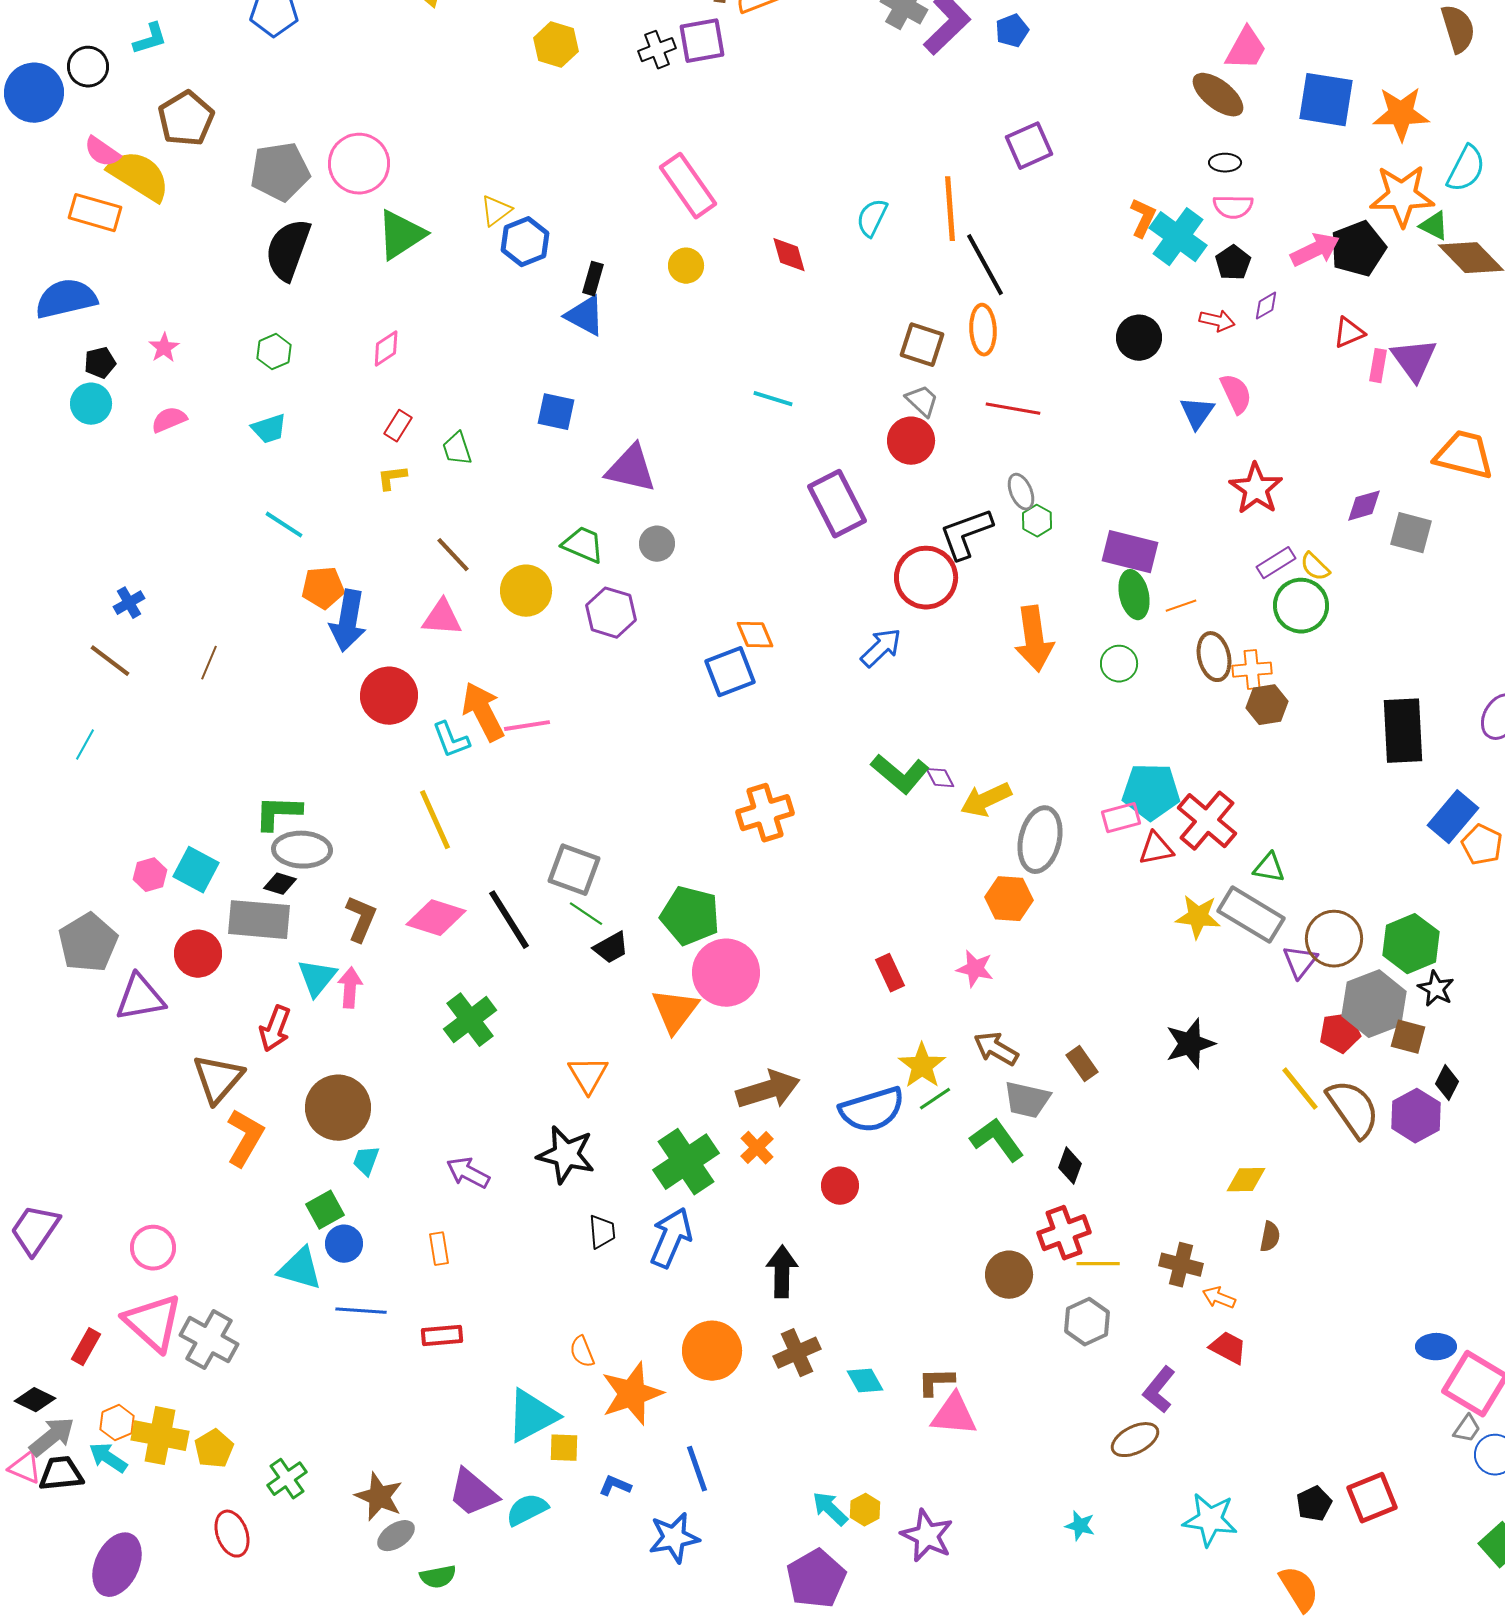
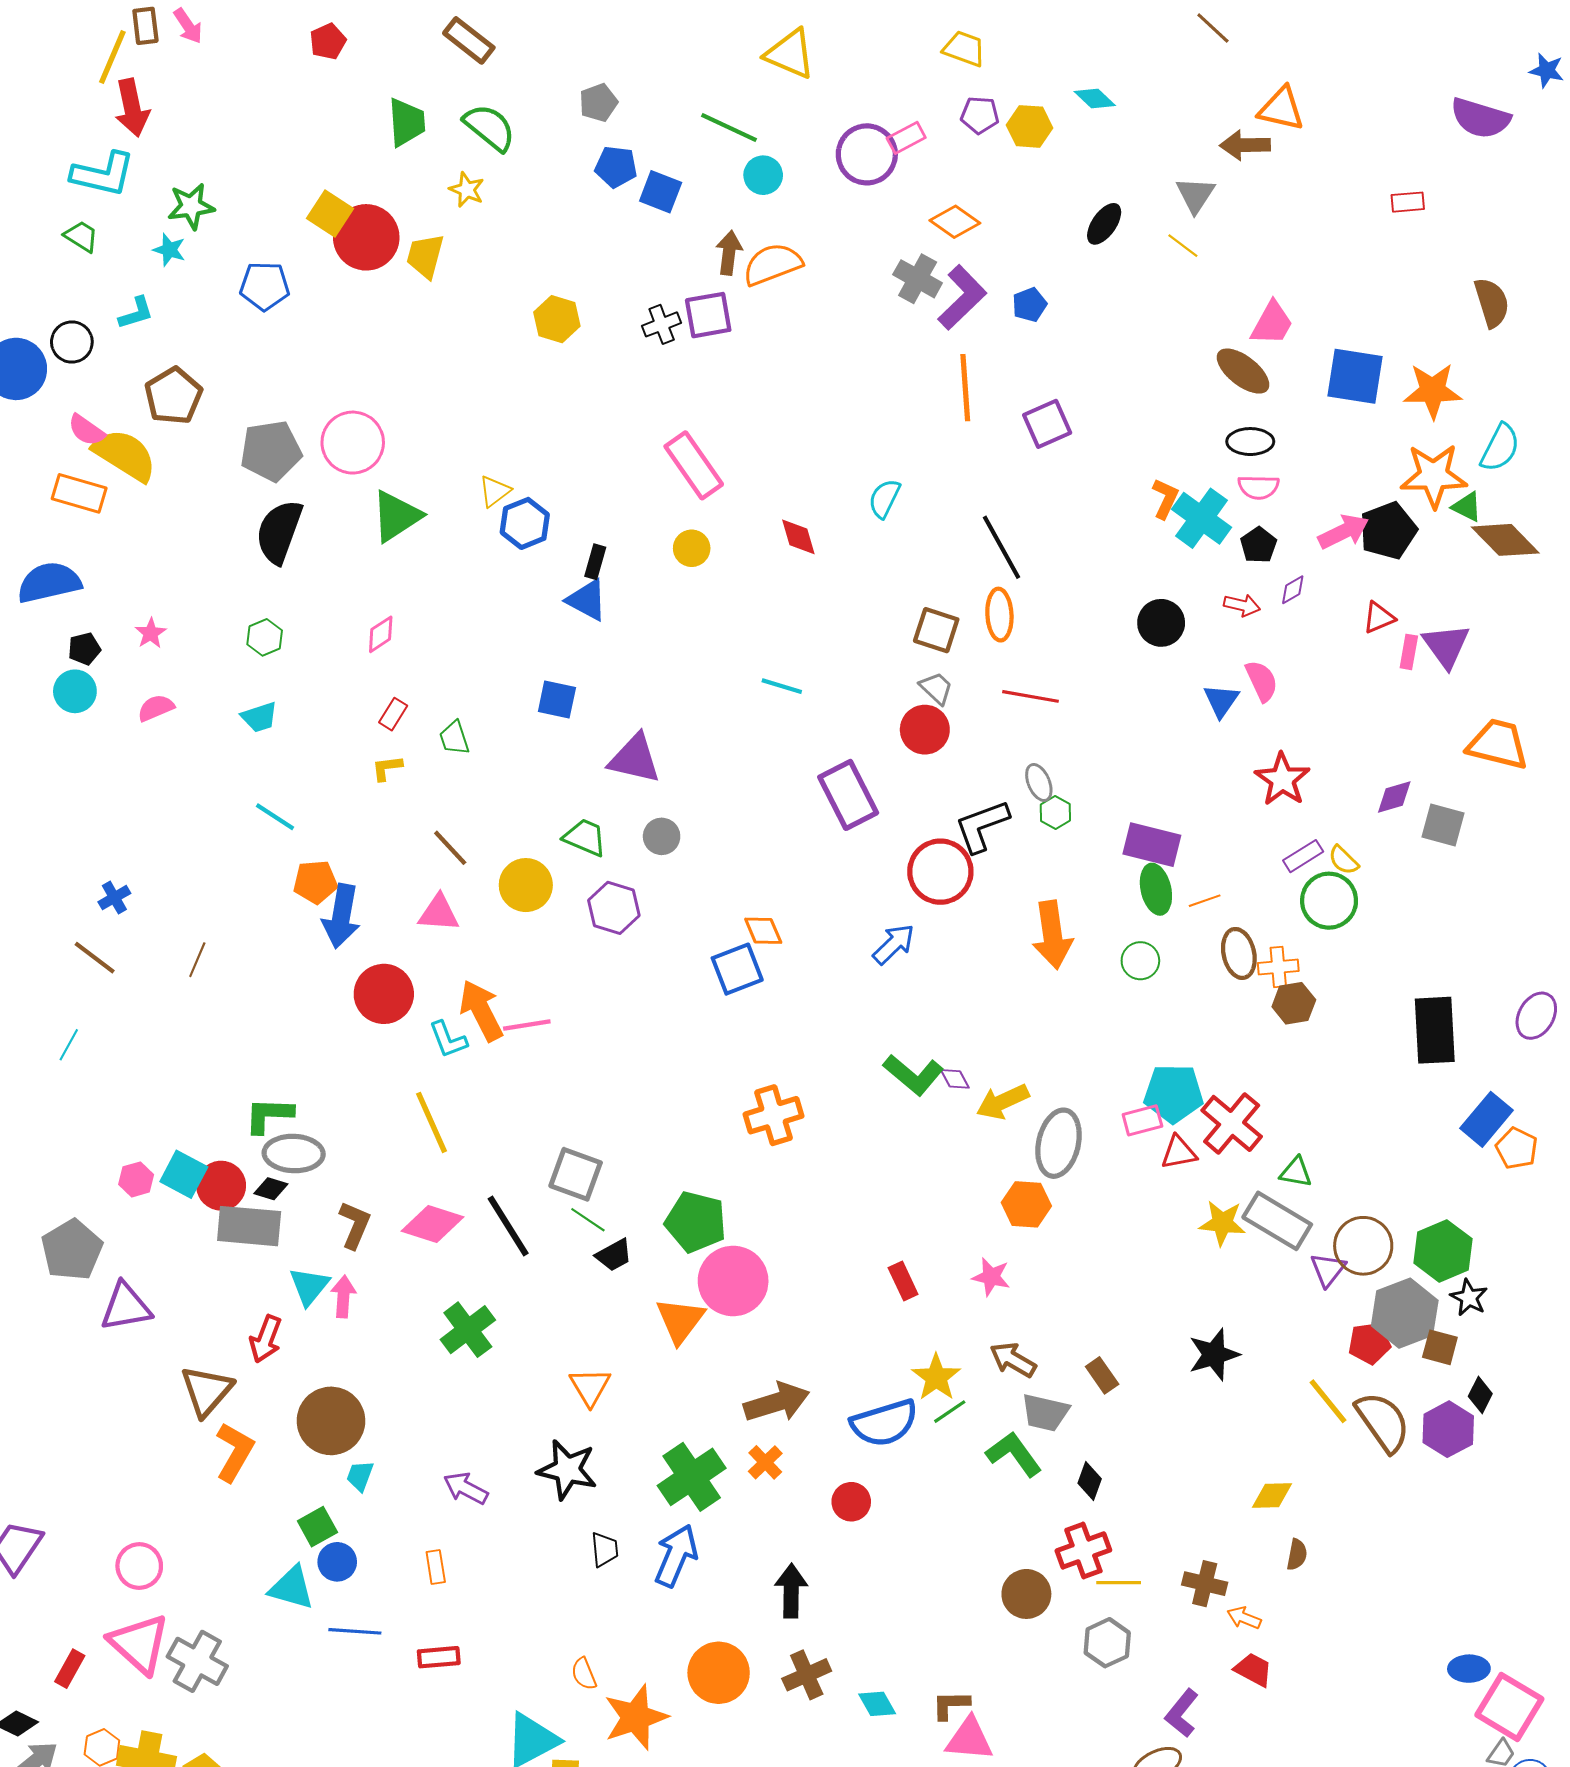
black ellipse: (1225, 163) -> (1250, 442), size x1.4
orange line: (950, 209) -> (965, 388), moved
red circle: (198, 954) -> (221, 1186), moved

